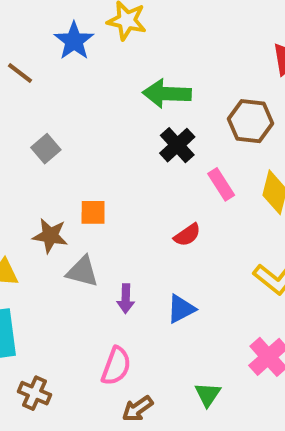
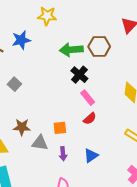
blue star: (74, 41) -> (21, 40), moved, turned 30
brown hexagon: (250, 121) -> (99, 46), moved
pink rectangle: (221, 184) -> (88, 98), moved
orange square: (93, 212) -> (60, 128), moved

